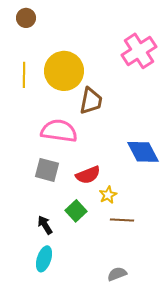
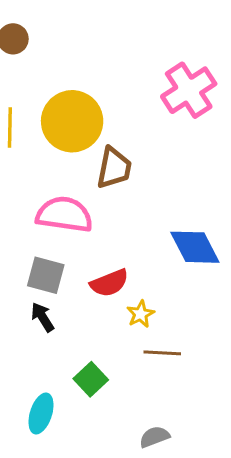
green square: (76, 211) -> (91, 379), moved
black arrow: (45, 225) -> (43, 317), moved

